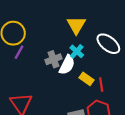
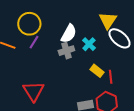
yellow triangle: (76, 25) -> (108, 20), moved
white semicircle: (67, 65) -> (69, 34), moved

